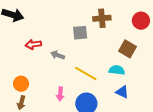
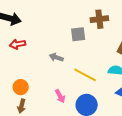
red arrow: (33, 44) -> (18, 44), moved
pink arrow: (60, 94) -> (60, 96), turned -32

